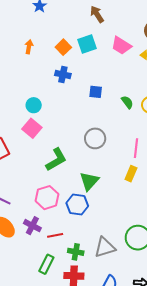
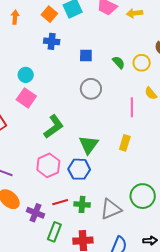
gray circle: (95, 138) -> (91, 89), moved
yellow rectangle: (131, 174) -> (125, 143), moved
purple cross: (32, 226) -> (35, 213), moved
green cross: (76, 252) -> (82, 204), moved

